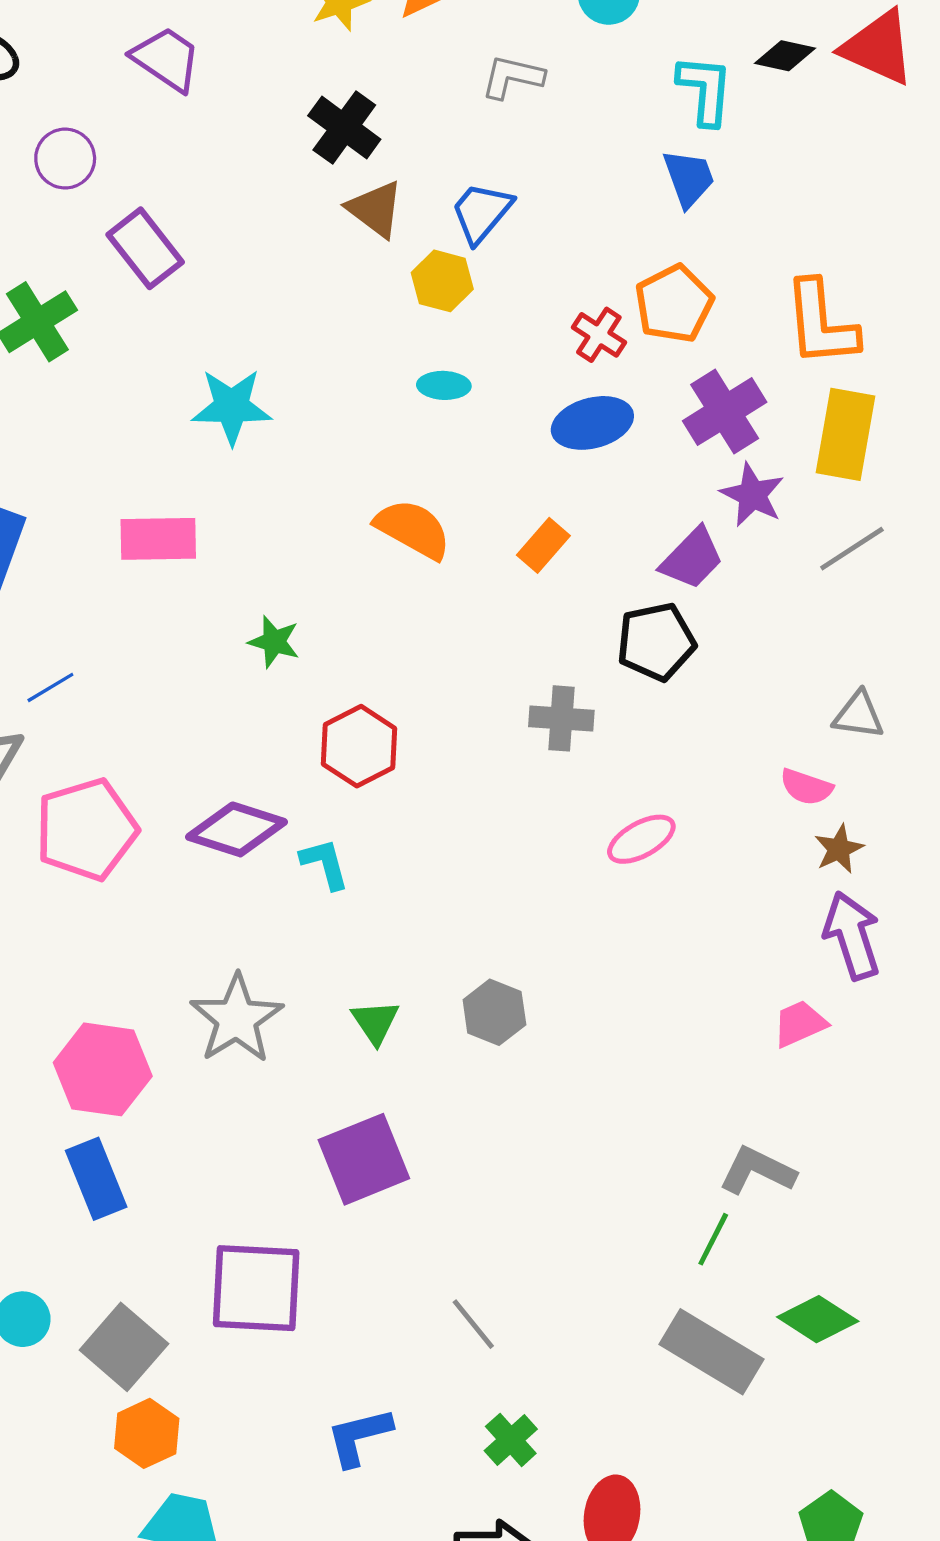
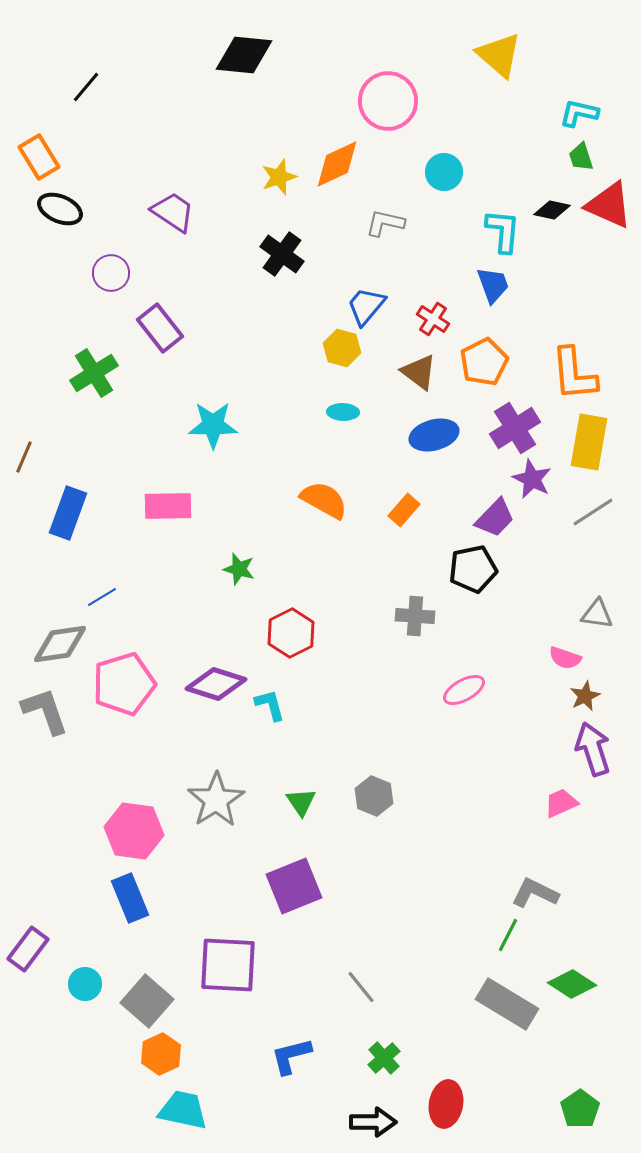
brown triangle: (375, 209) -> (419, 372), moved
red cross: (599, 335) -> (433, 319), moved

